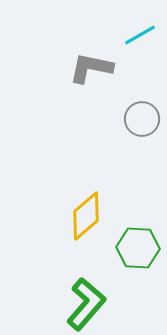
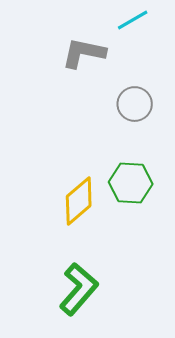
green hexagon: (138, 248) -> (131, 183), moved

